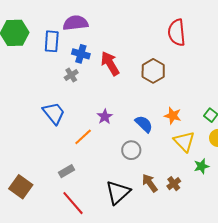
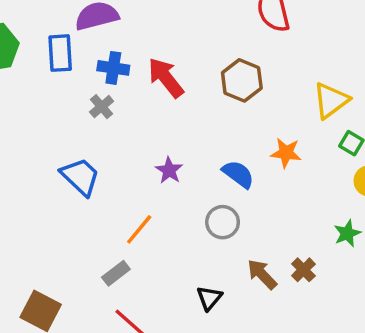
orange line: (83, 137) -> (139, 229), moved
yellow triangle: (184, 141) -> (331, 100), moved, turned 45
black triangle: (118, 192) -> (209, 298), size x0.6

